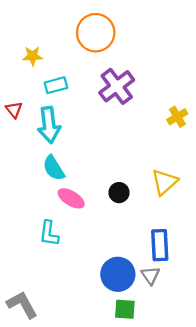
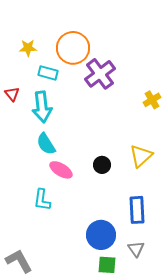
orange circle: (96, 33) -> (73, 48), moved
cyan rectangle: (56, 85) -> (48, 73), turned 30
gray triangle: (151, 275) -> (136, 249), moved

